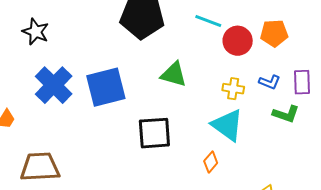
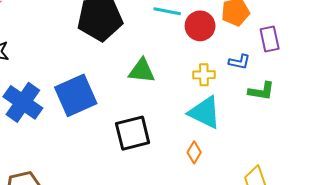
purple rectangle: (302, 82) -> (270, 39), moved

